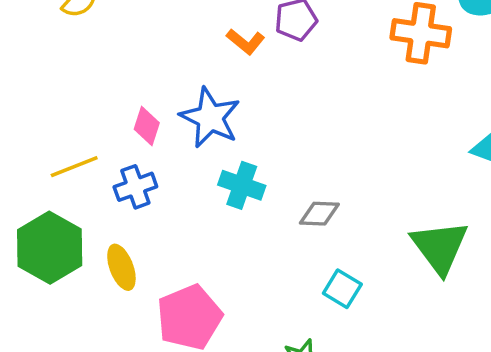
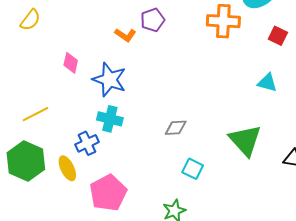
pink diamond: (147, 126) -> (71, 63), moved
cyan cross: (242, 185) -> (110, 119), moved
blue cross: (135, 187) -> (87, 143), moved

